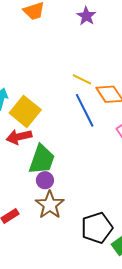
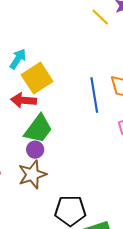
yellow line: (82, 79) -> (100, 17), moved

